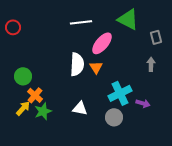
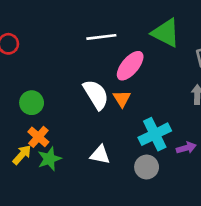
white semicircle: (77, 64) -> (96, 94), turned -35
green circle: (23, 76) -> (32, 103), moved
purple arrow: (143, 103) -> (186, 148), turned -32

